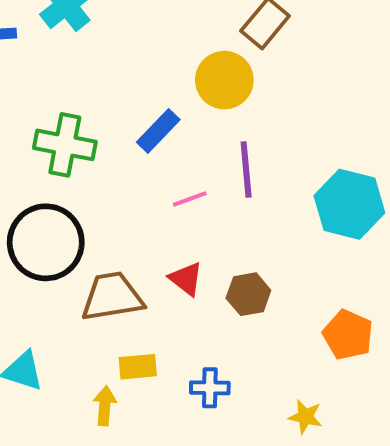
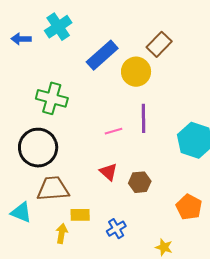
blue rectangle: (158, 131) -> (102, 55), moved, size x1.4
brown trapezoid: (112, 297) -> (53, 189), moved
blue cross: (210, 388) -> (116, 229), turned -36

